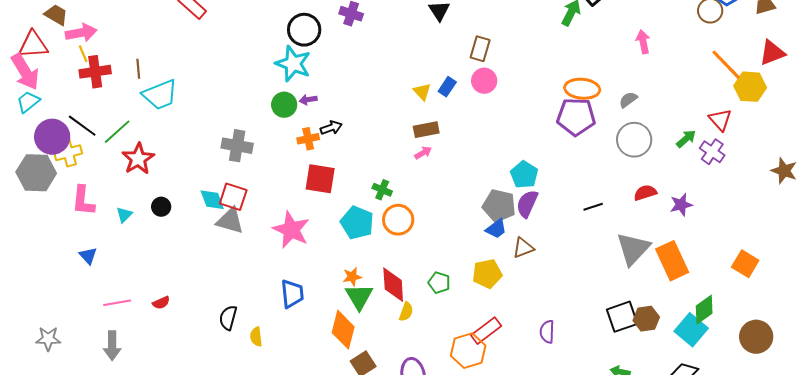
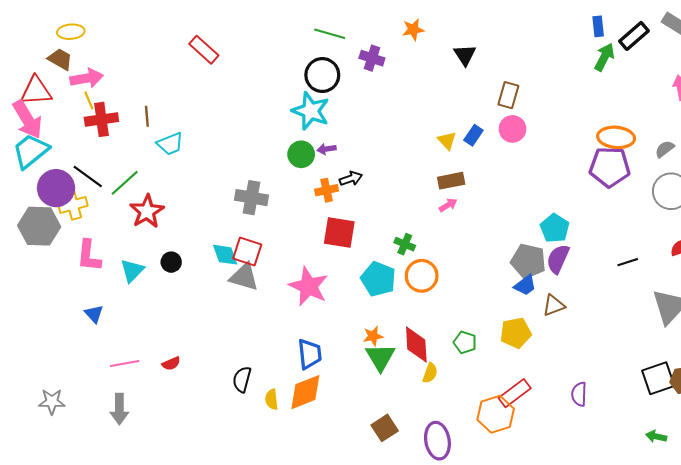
cyan trapezoid: (160, 95) -> (170, 144), size x0.7
cyan trapezoid: (28, 102) -> (31, 151), size x1.5
cyan triangle: (124, 215) -> (132, 271), size x1.4
orange diamond: (343, 330) -> (305, 392), moved, turned 54

